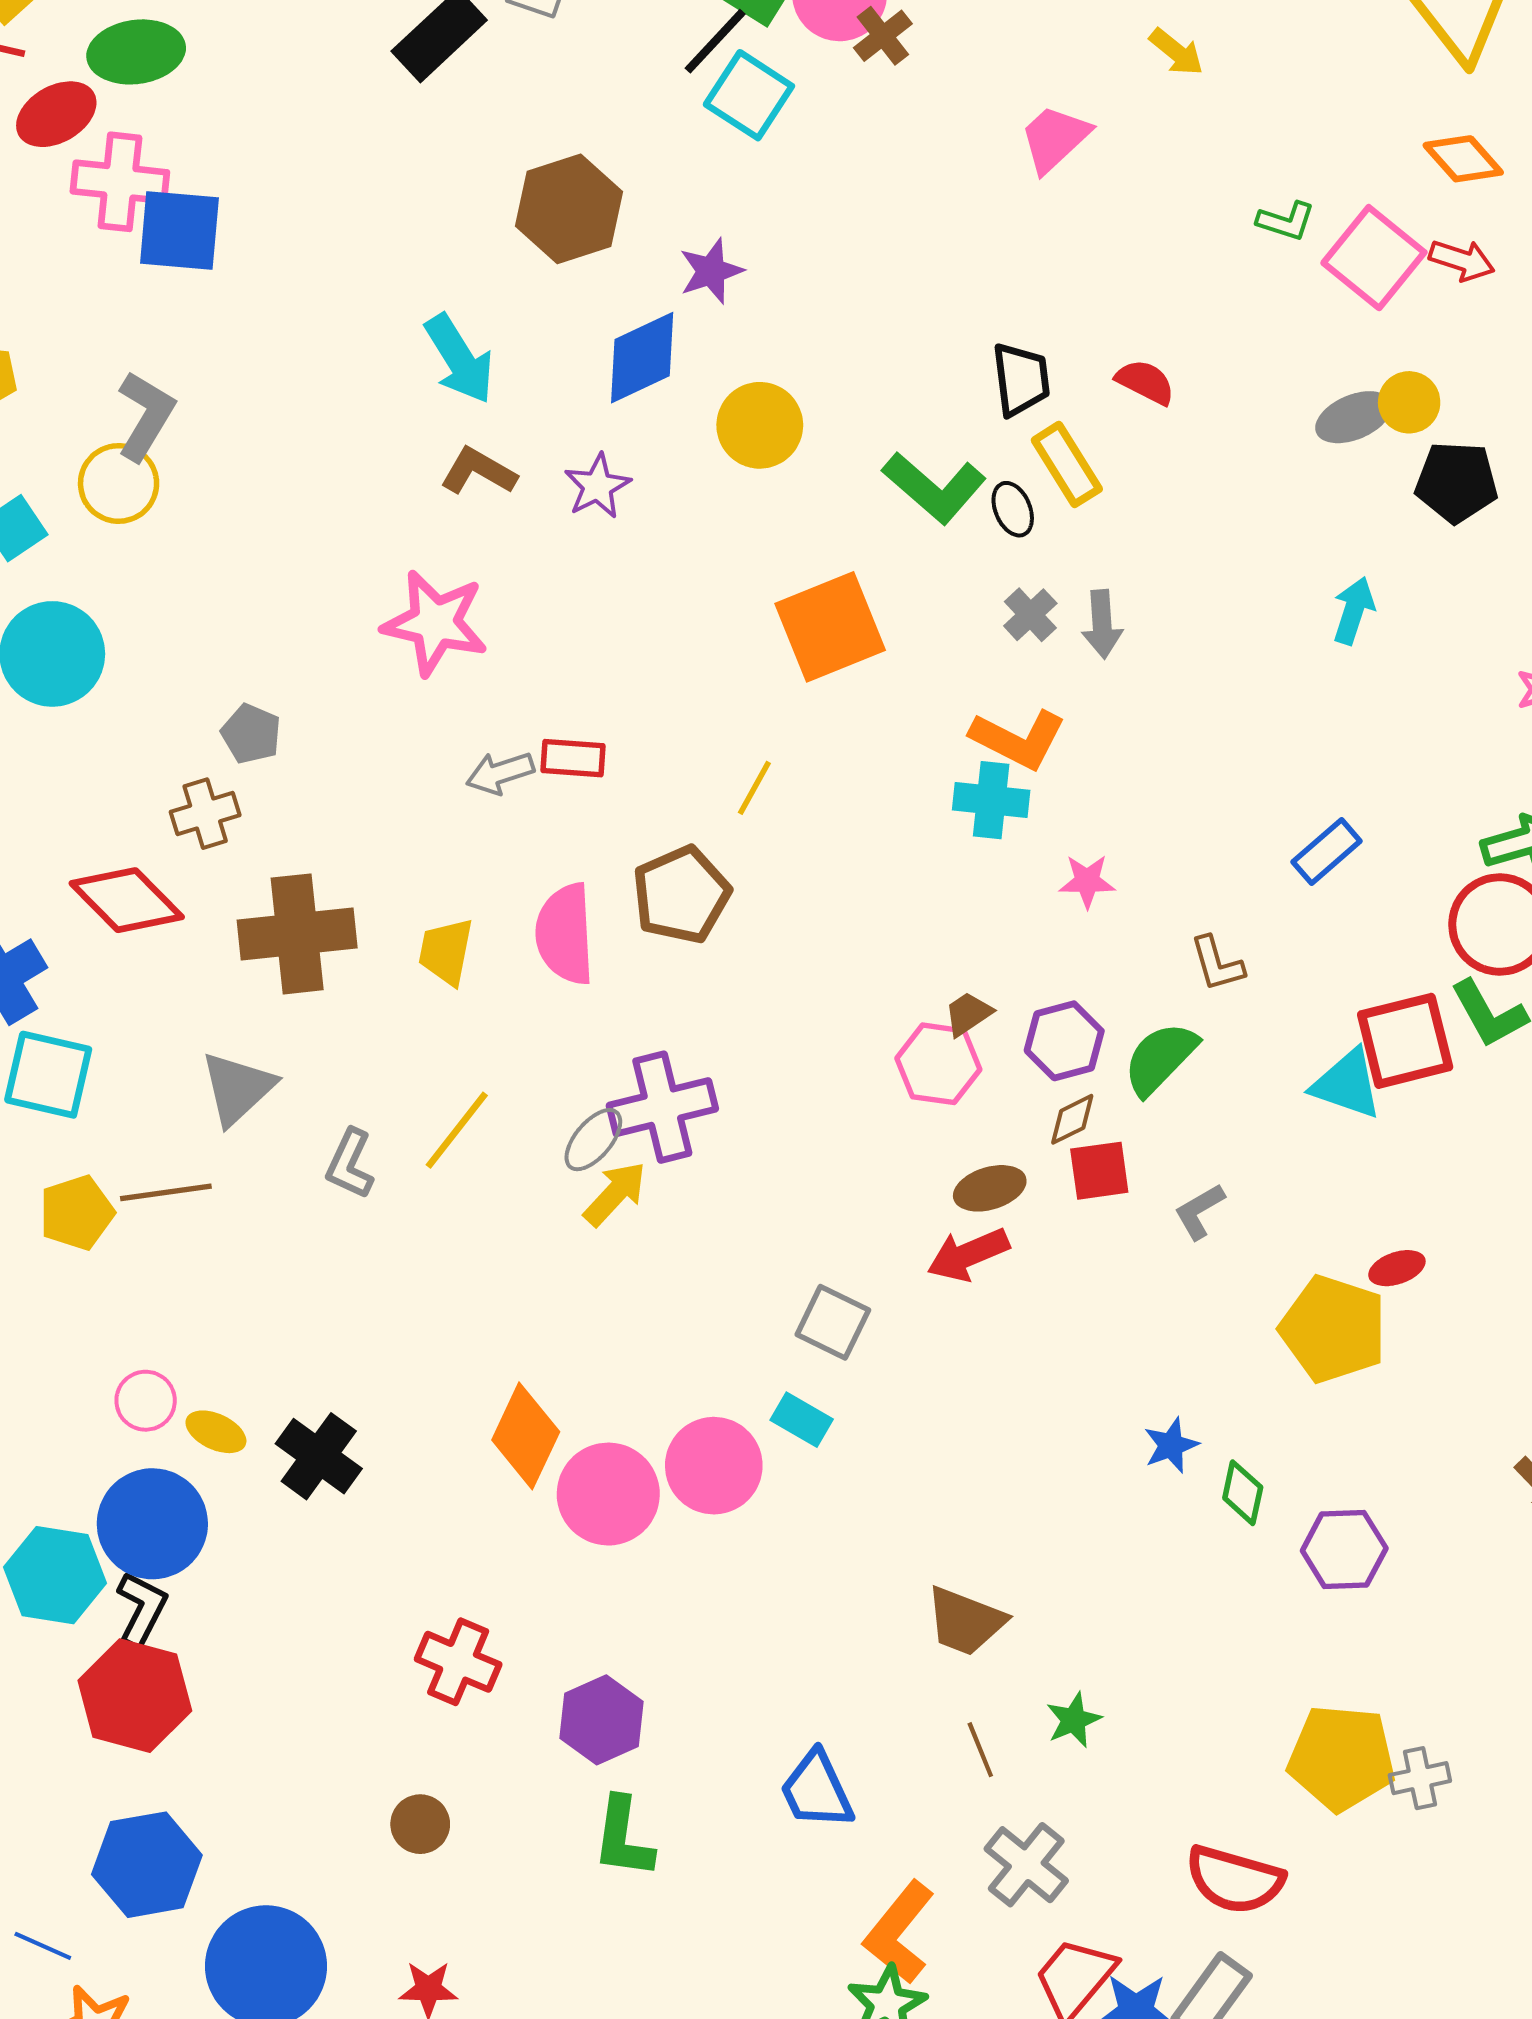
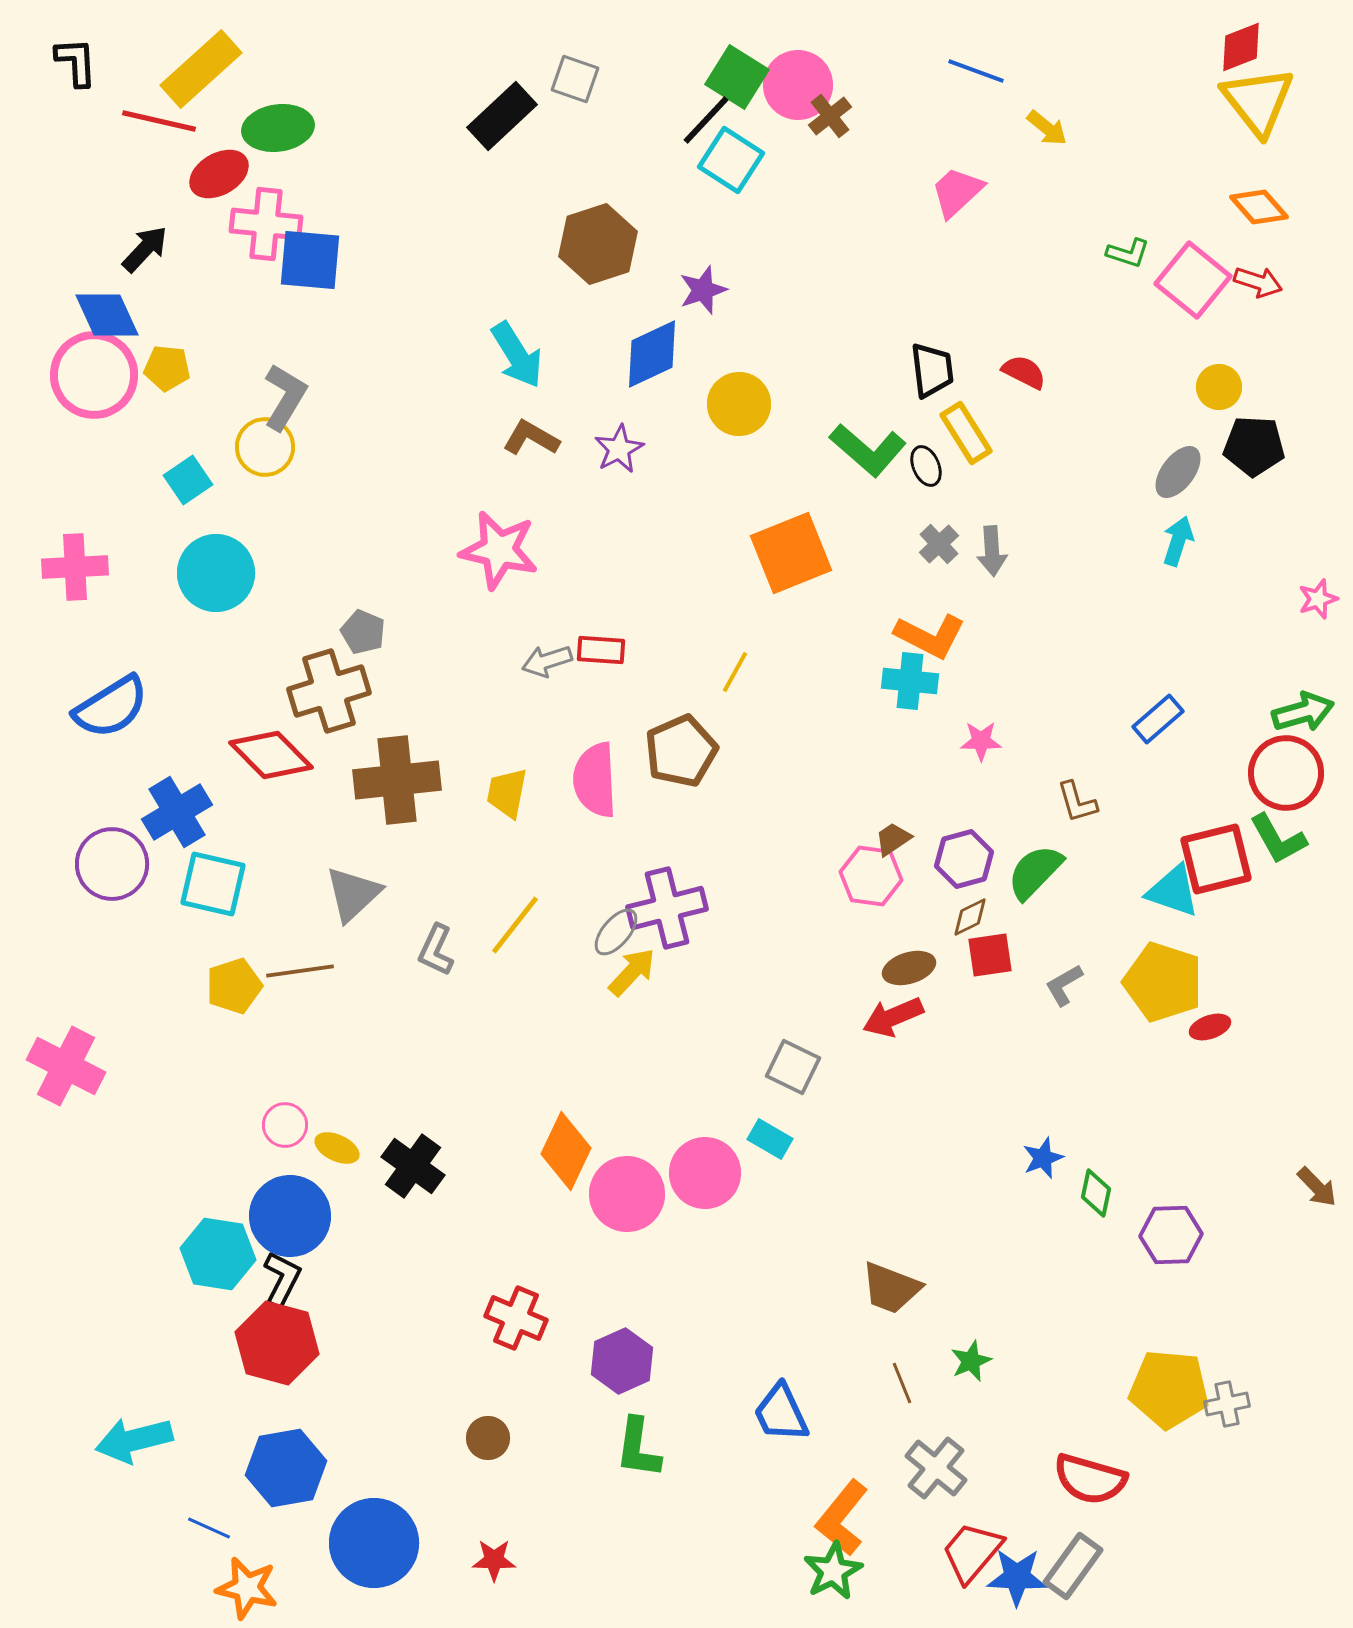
gray ellipse: (1354, 417) -> (1178, 472), moved, turned -30
brown cross: (205, 814) -> (329, 691), size x1.6
yellow pentagon: (1333, 1329) -> (1163, 982), moved

